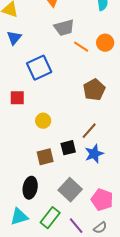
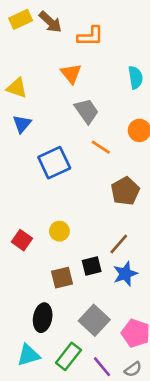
gray trapezoid: (64, 28) -> (87, 111), turned -110
orange line: (81, 47) -> (101, 147), moved
red square: (17, 98) -> (22, 240), moved, turned 35

